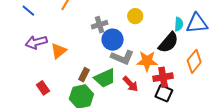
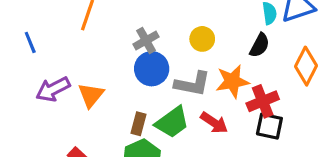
blue line: (28, 11) -> (30, 42), turned 40
yellow circle: (135, 16) -> (202, 39), moved
blue circle: (113, 40) -> (152, 69), moved
black semicircle: (168, 42) -> (260, 45), size x0.7

